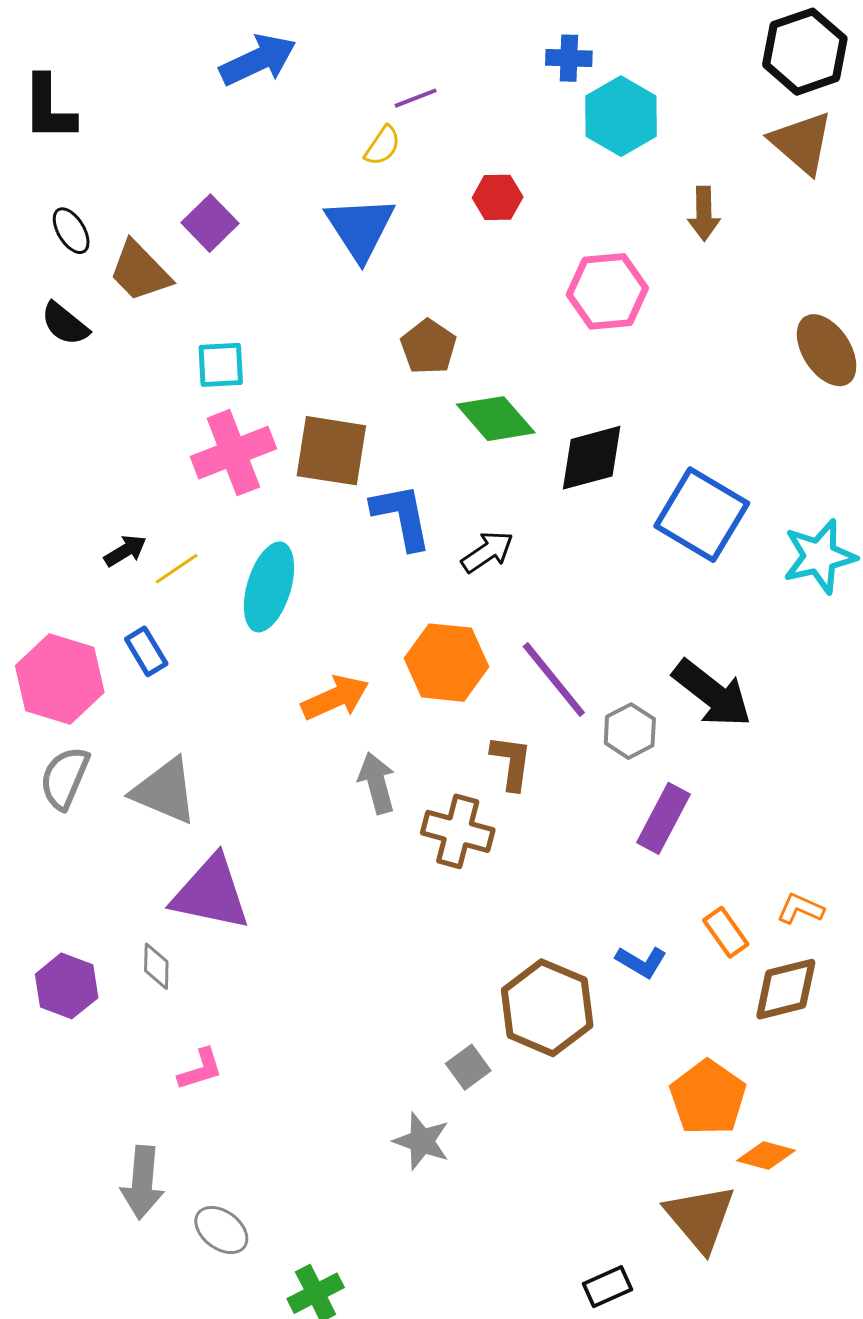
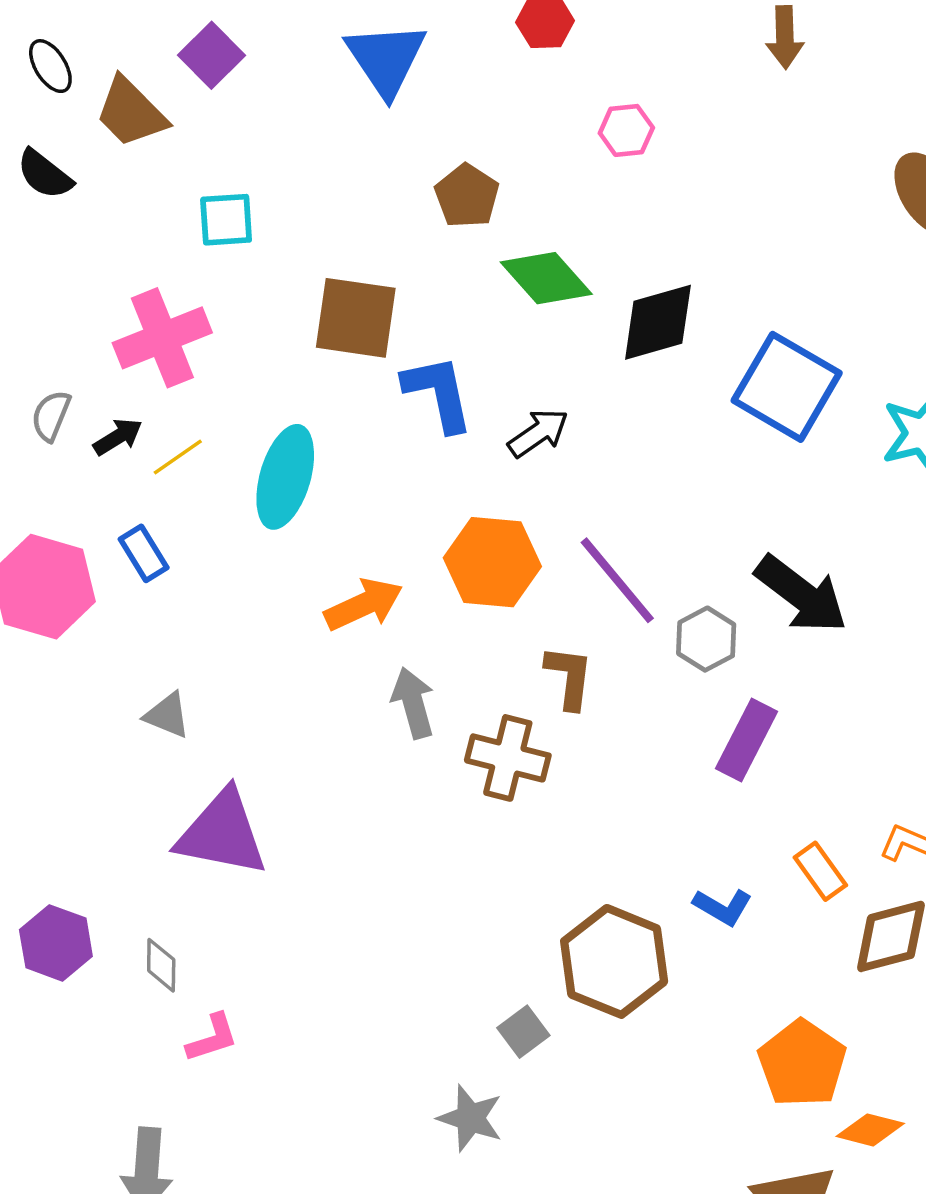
pink hexagon: (607, 291) -> (626, 130), moved, size x0.6
pink cross: (233, 453) -> (162, 338), moved
gray semicircle: (65, 778) -> (51, 416), moved, size x0.7
gray triangle: (165, 791) -> (167, 715), size x0.6
gray diamond: (156, 966) -> (161, 965), moved

